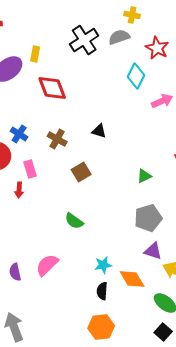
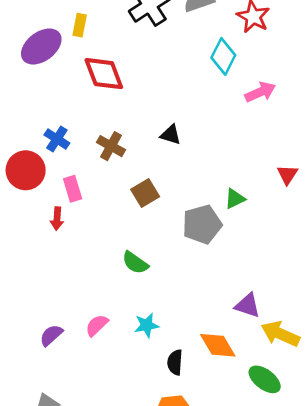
gray pentagon: (148, 218) -> (202, 224), moved
pink semicircle: (47, 265) -> (97, 325), size x0.7
cyan star: (103, 265) -> (147, 325), moved
purple semicircle: (15, 272) -> (51, 335), turned 60

